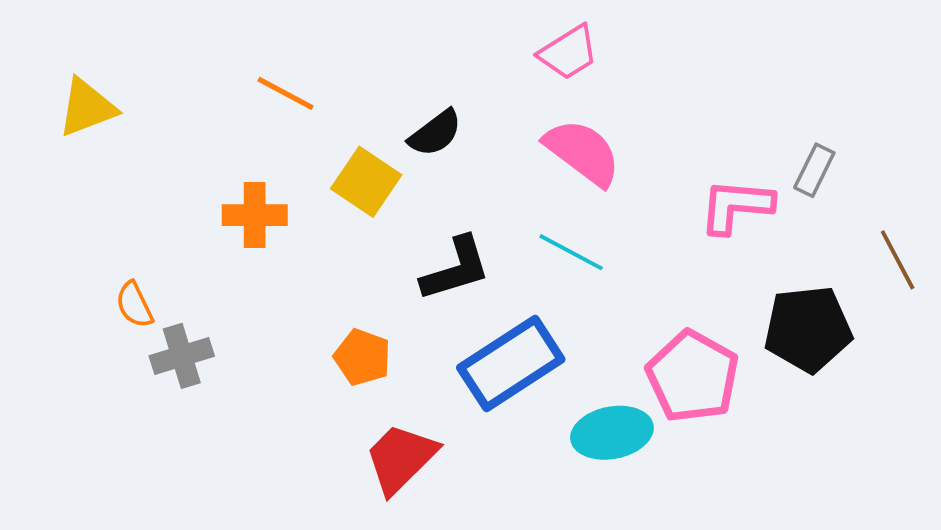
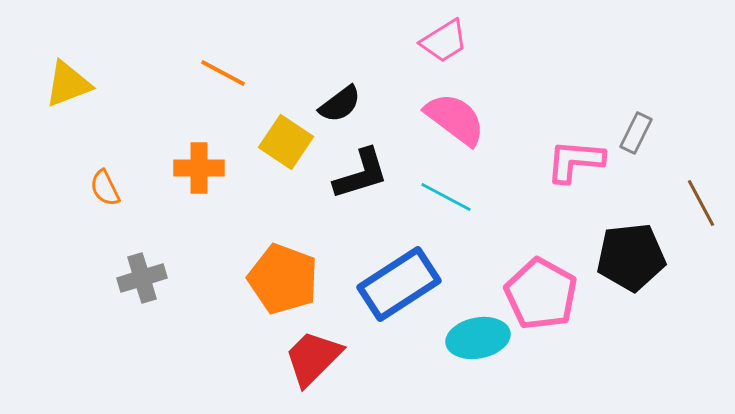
black L-shape: (456, 269) -> (361, 174), moved
orange semicircle: (134, 305) -> (105, 188), moved
orange pentagon: (362, 357) -> (283, 279), size x1.6

